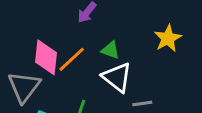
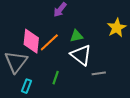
green triangle: (110, 50) -> (76, 36), turned -32

